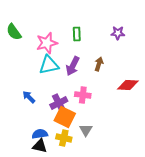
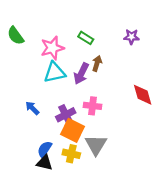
green rectangle: (77, 34) -> (86, 38), turned -56
brown arrow: (99, 64) -> (97, 64), moved
red diamond: (128, 85) -> (143, 95), turned 70
gray triangle: (86, 130) -> (96, 145), size x1.5
blue semicircle: (40, 134) -> (45, 149), turned -49

